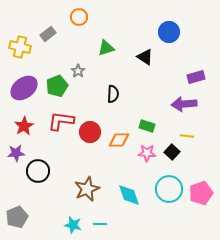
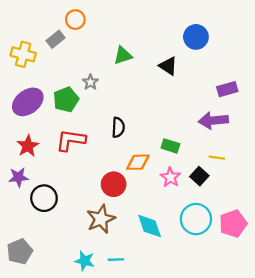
orange circle: (79, 17) -> (75, 20), moved
black semicircle: (113, 94) -> (118, 127), moved
red circle: (90, 132) -> (114, 184), moved
pink star: (147, 153) -> (170, 177), turned 30

